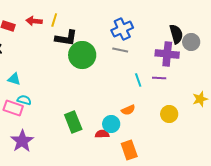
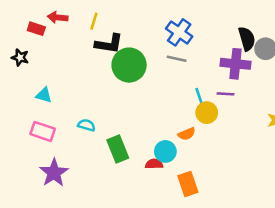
red arrow: (34, 21) -> (58, 17), moved
blue cross: (122, 29) -> (179, 32), turned -30
cyan semicircle: (24, 100) -> (86, 125), moved
yellow circle: (169, 114) -> (207, 113), moved

